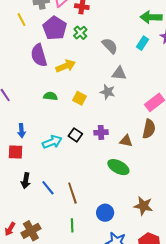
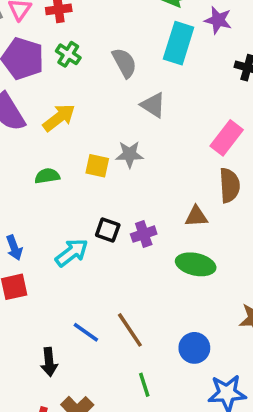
cyan rectangle: (142, 43) -> (179, 43), size x1.6
gray semicircle: (110, 46) -> (124, 63), turned 30
gray triangle: (119, 73) -> (153, 105), turned 42
gray star: (108, 92) -> (130, 154), moved
purple cross: (101, 132) -> (144, 234), moved
black arrow: (26, 181) -> (49, 362), moved

